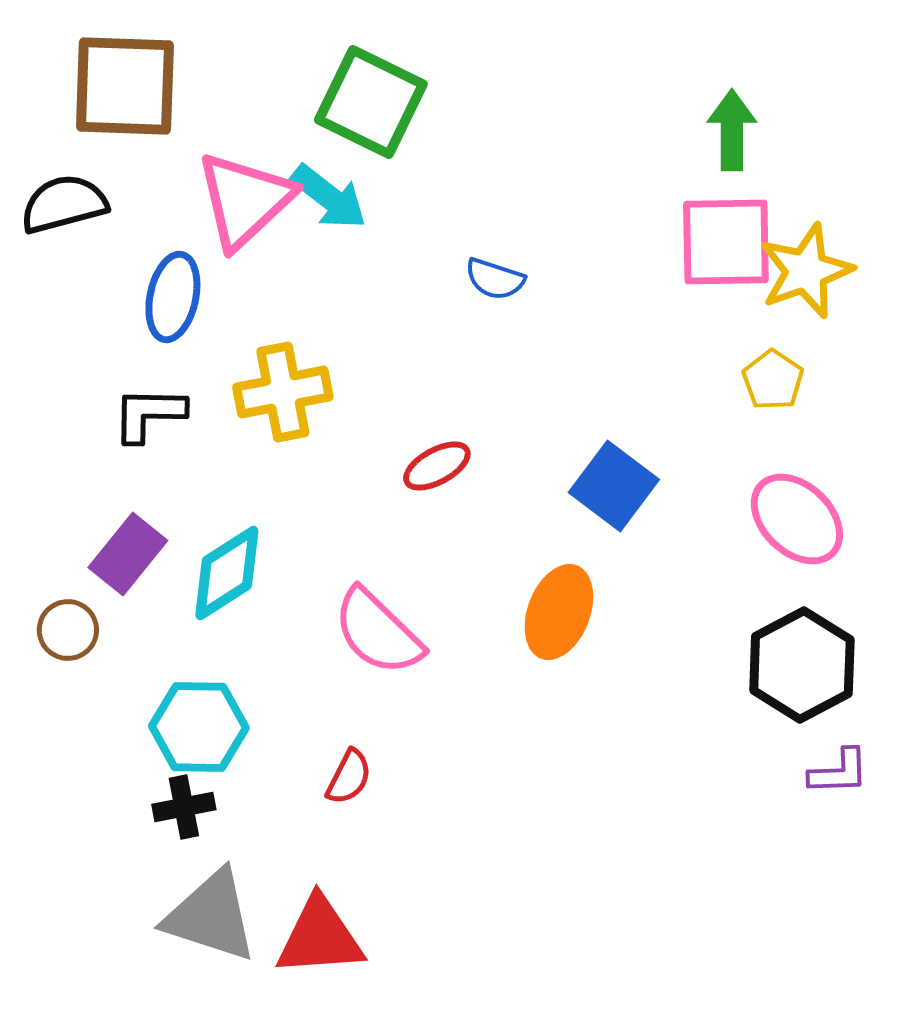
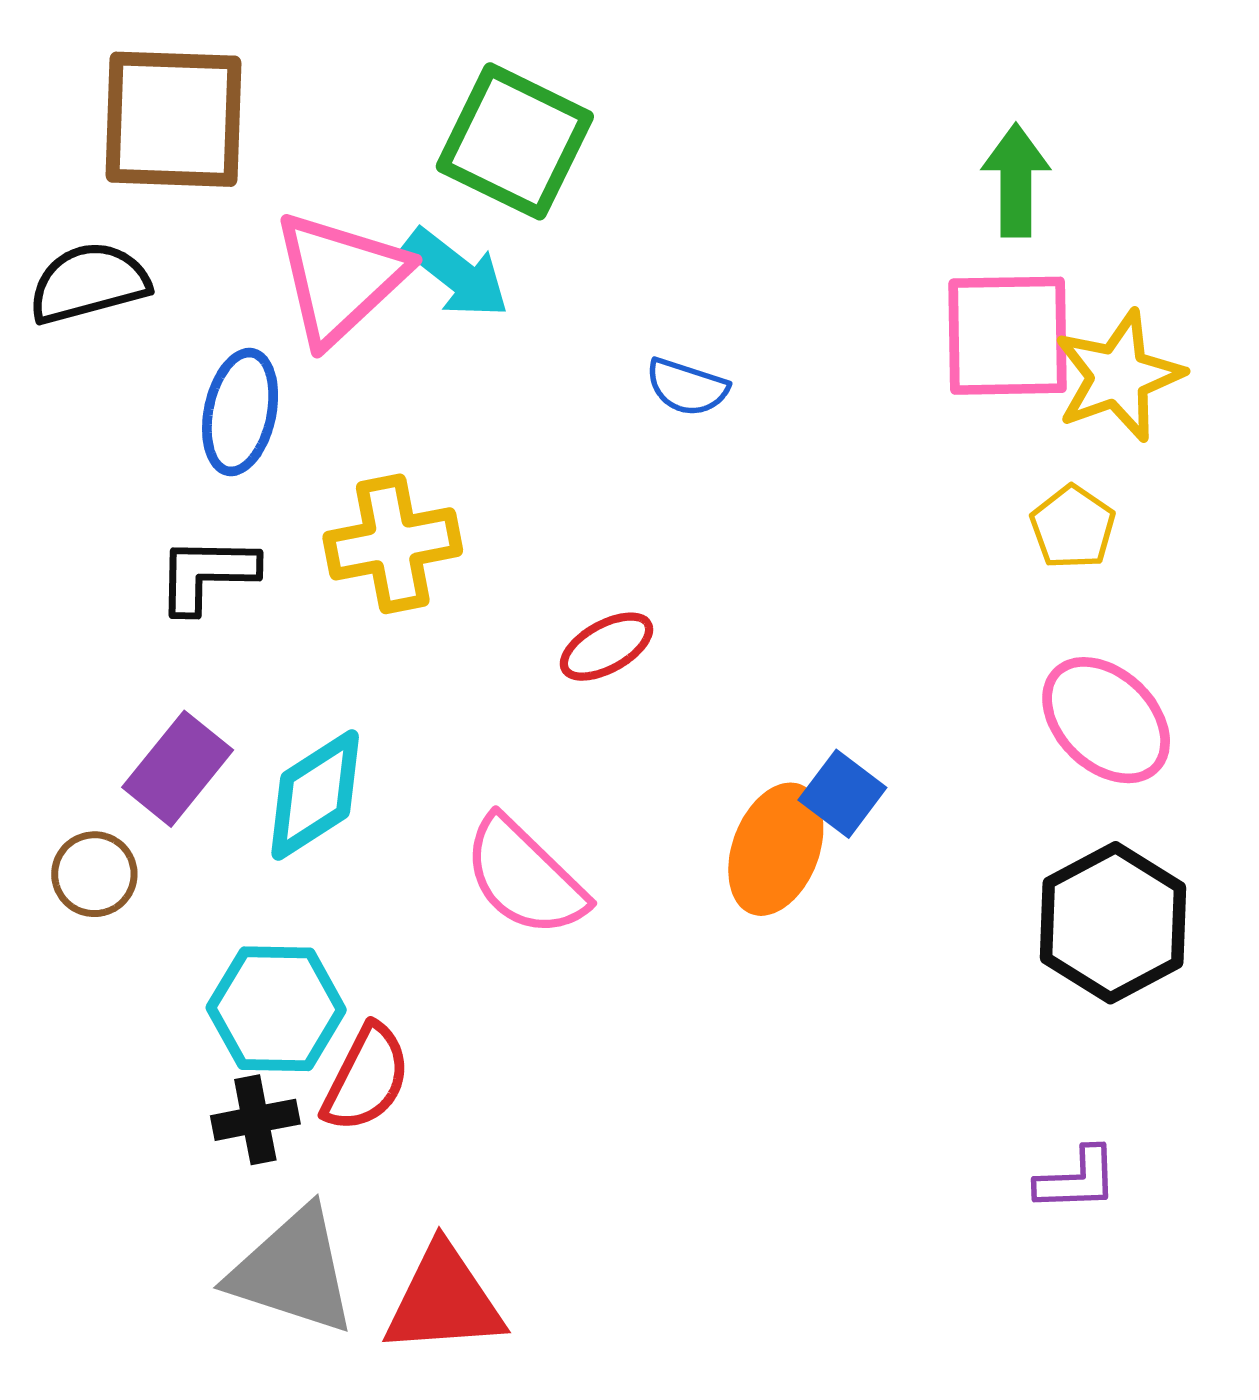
blue square: (614, 486) -> (842, 794), moved, size x0.7
purple L-shape: (839, 772) -> (1077, 1179), moved
red semicircle: (349, 777) -> (366, 1078), moved, size x1.4

